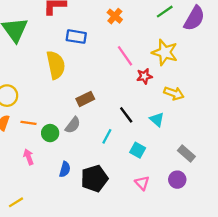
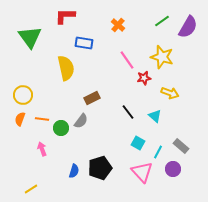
cyan line: (107, 136) -> (158, 152), moved
blue semicircle: (65, 169) -> (74, 171), moved
pink triangle: (142, 183) -> (142, 172), size x1.6

